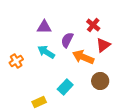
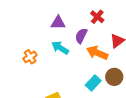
red cross: (93, 25) -> (97, 17), moved
cyan rectangle: (65, 87) -> (93, 83), moved

